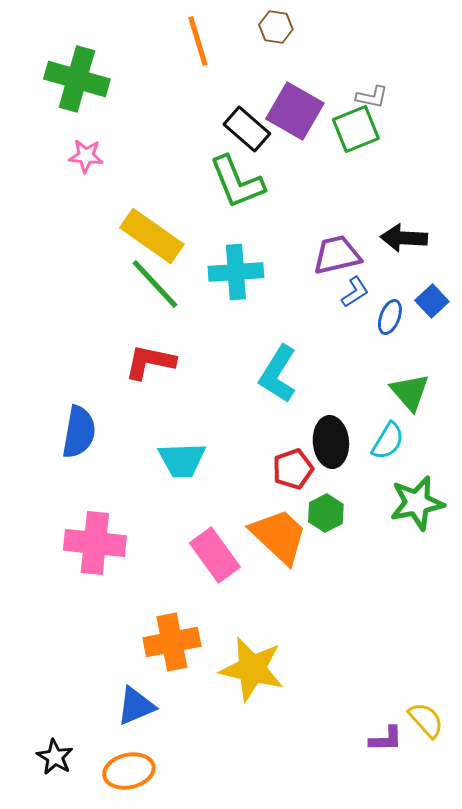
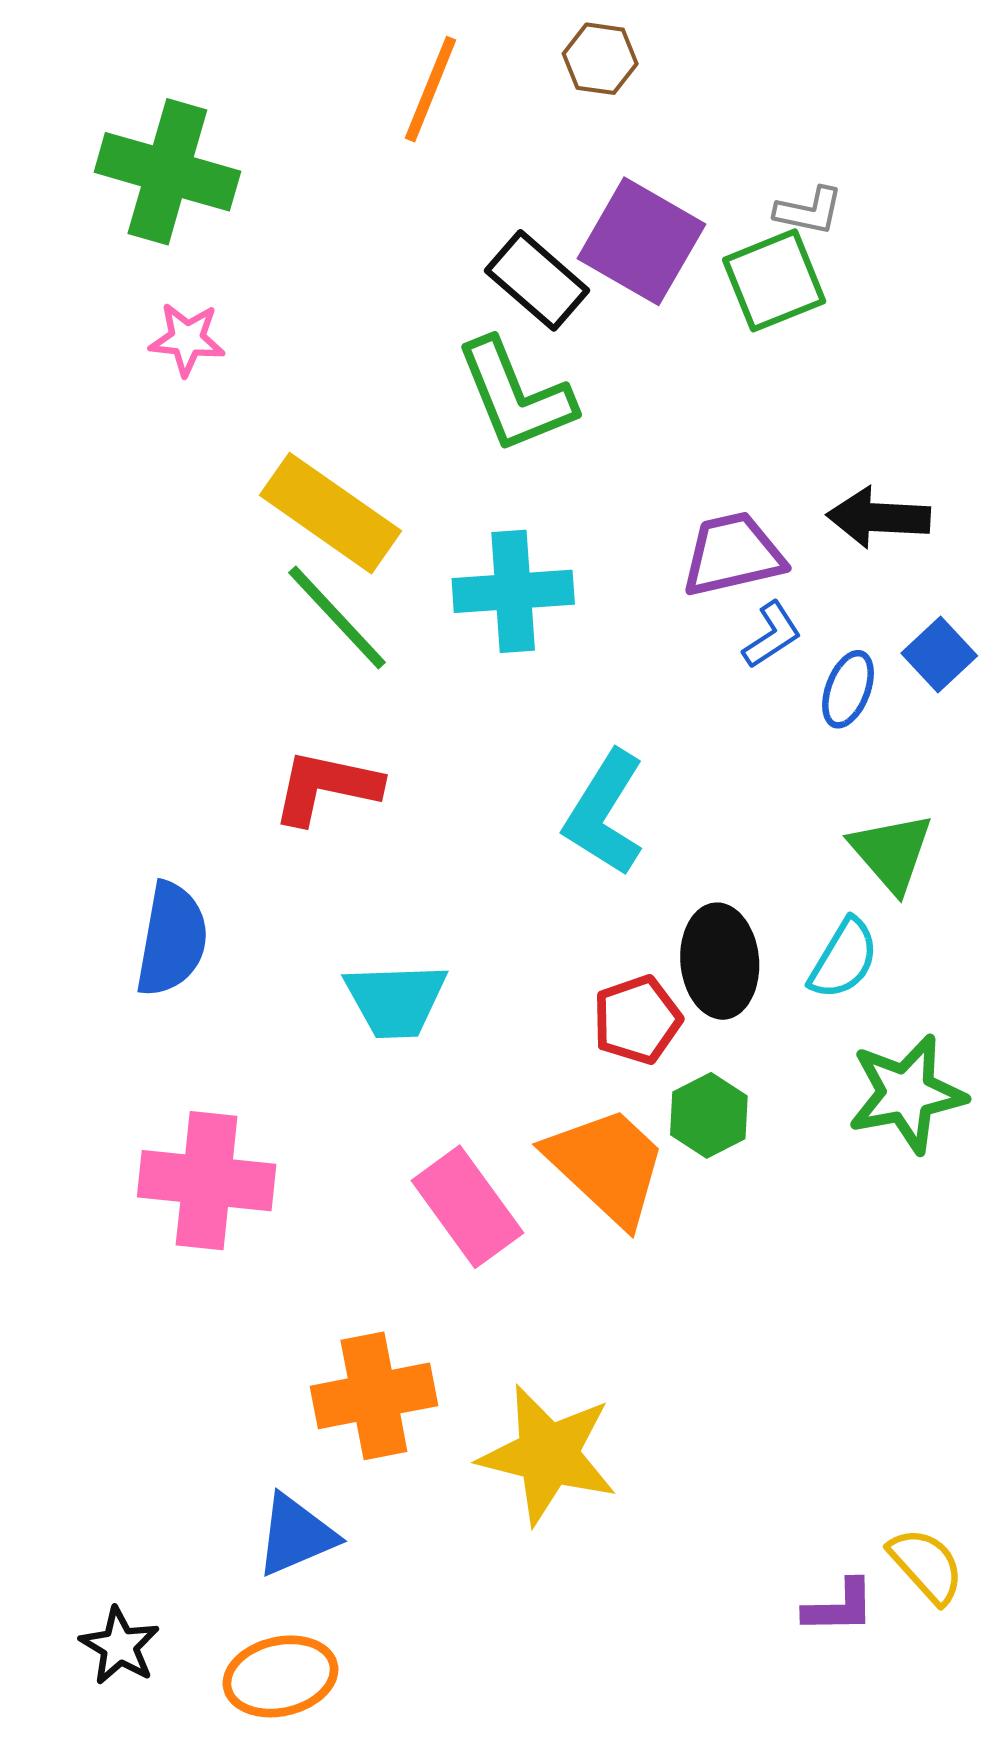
orange line: (198, 41) -> (431, 89), turned 39

